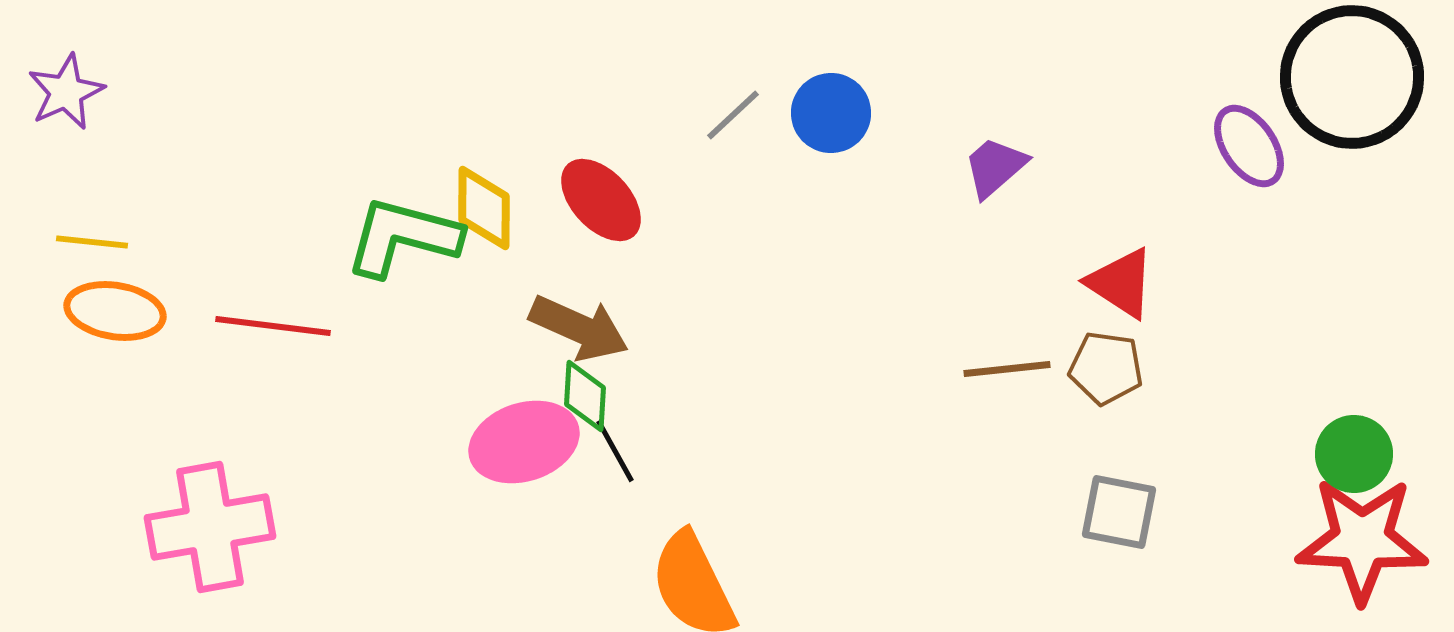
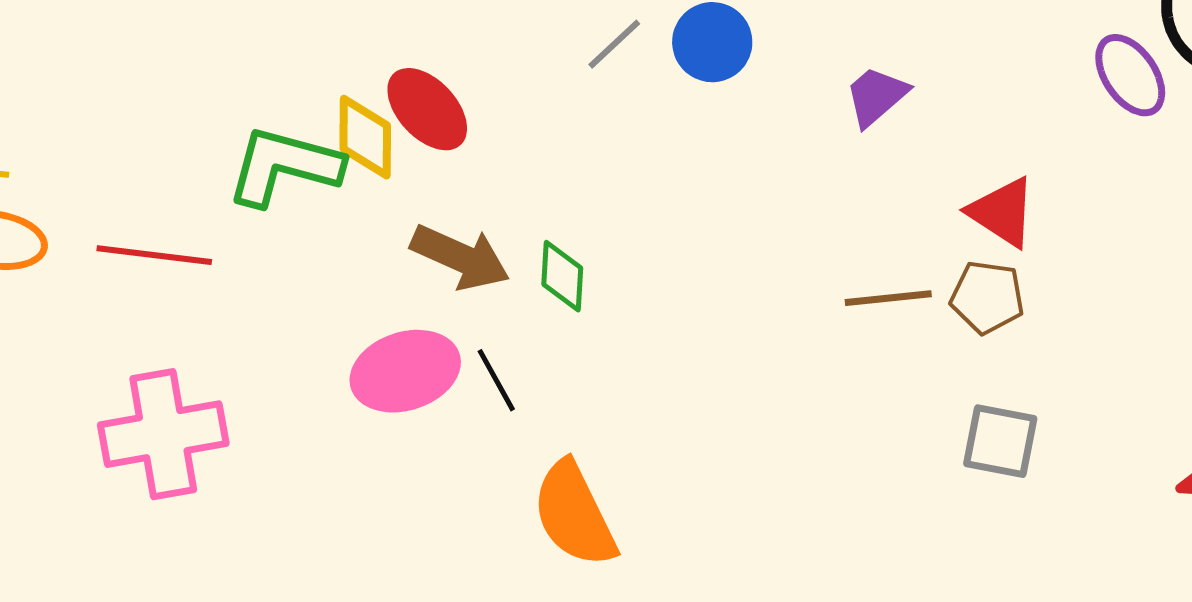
red ellipse: (601, 200) -> (427, 109), moved
green diamond: (585, 396) -> (562, 276), moved
pink cross: (210, 527) -> (163, 434), moved

